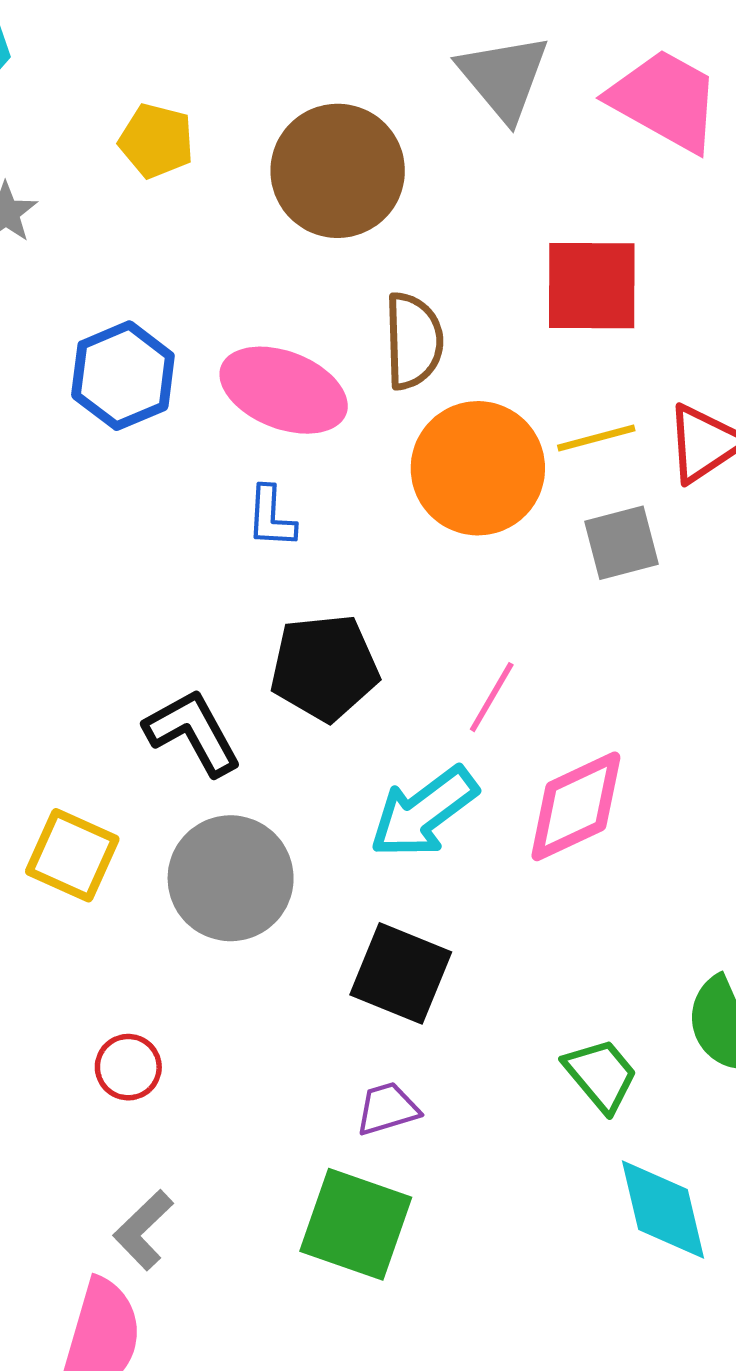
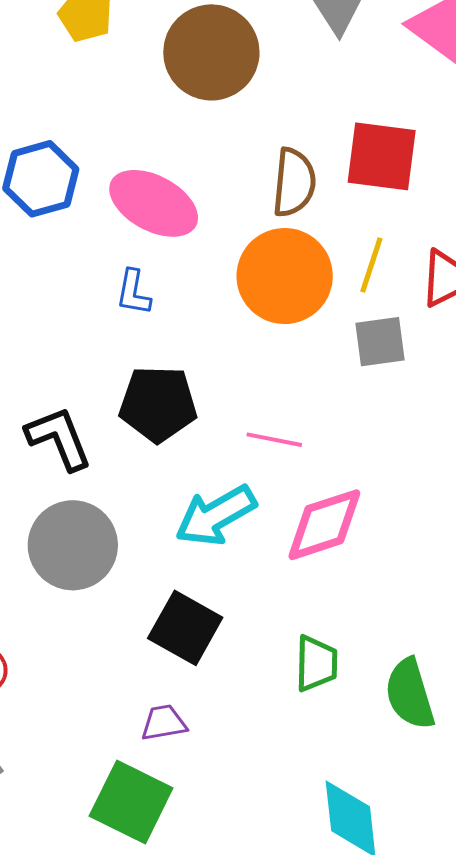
brown semicircle: (413, 341) -> (294, 182), moved
yellow line: (596, 438) -> (371, 265), turned -64
pink line: (492, 697) -> (274, 440), turned 64
green trapezoid: (601, 1075) -> (316, 663), moved, turned 34

